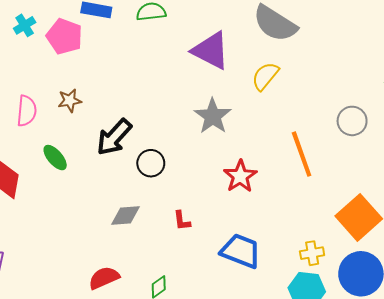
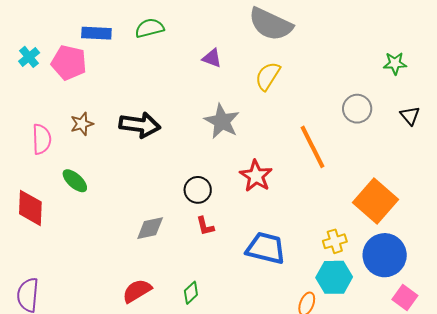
purple triangle: (211, 51) -> (212, 58), size x0.5
black arrow: (114, 137) -> (140, 125), moved, turned -117
black circle: (151, 163) -> (198, 190), moved

